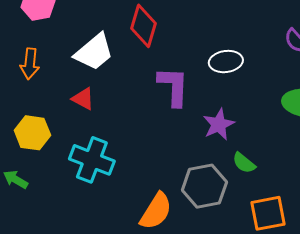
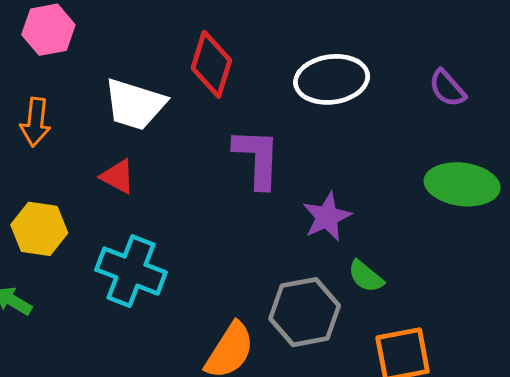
white trapezoid: (94, 52) -> (135, 104), turned 57
white ellipse: (226, 62) -> (332, 79), moved, size x1.4

